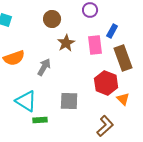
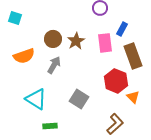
brown circle: (52, 19) -> (53, 39), moved
gray square: (69, 101) -> (79, 99), turned 30
green rectangle: (40, 120) -> (50, 126), moved

